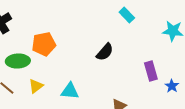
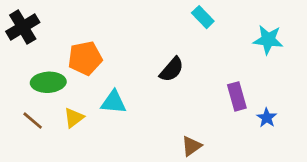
cyan triangle: (70, 91) -> (113, 102), moved

